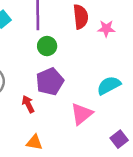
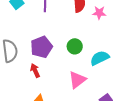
green circle: (47, 46) -> (75, 46), moved
purple pentagon: (50, 82) -> (41, 47), moved

